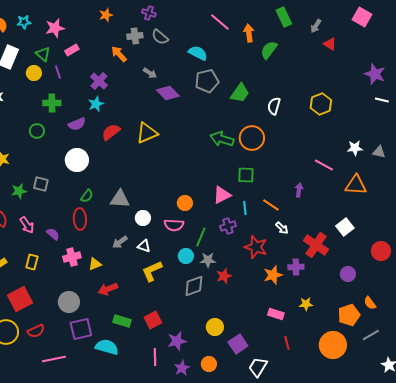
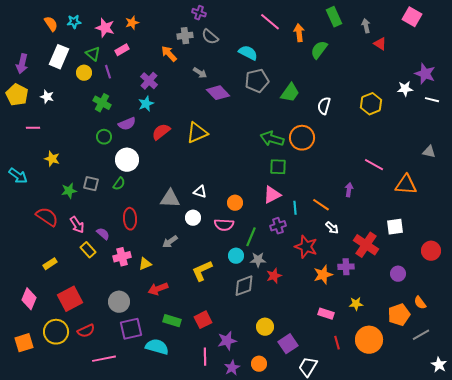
orange star: (106, 15) -> (132, 23), moved
gray arrow: (316, 26) -> (366, 26), turned 136
pink star: (55, 28) -> (105, 28), turned 30
green cross: (52, 103) -> (102, 103), turned 30
green circle: (37, 131) -> (104, 137), moved
white star: (355, 148) -> (405, 89), moved
green square: (246, 175) -> (278, 167), moved
green semicircle: (87, 196) -> (119, 184), moved
white square: (345, 227) -> (395, 227), turned 30
white triangle: (144, 246) -> (200, 192), moved
yellow rectangle: (32, 262) -> (88, 250), moved, turned -56
orange circle: (333, 345) -> (369, 340), moved

